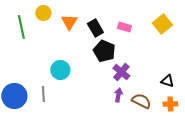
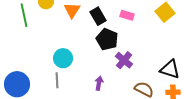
black triangle: (167, 81) -> (170, 69), size x1.5
gray line: (43, 94) -> (57, 80), moved
purple arrow: (118, 95) -> (99, 83), moved

